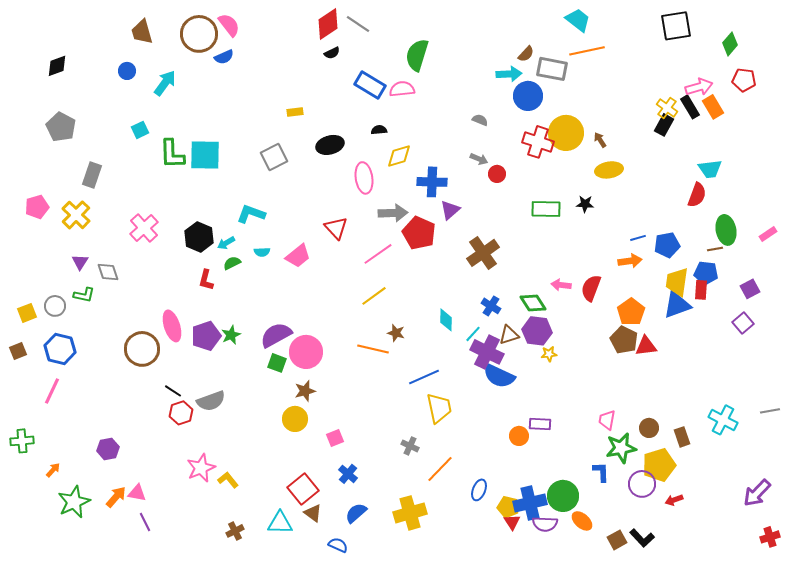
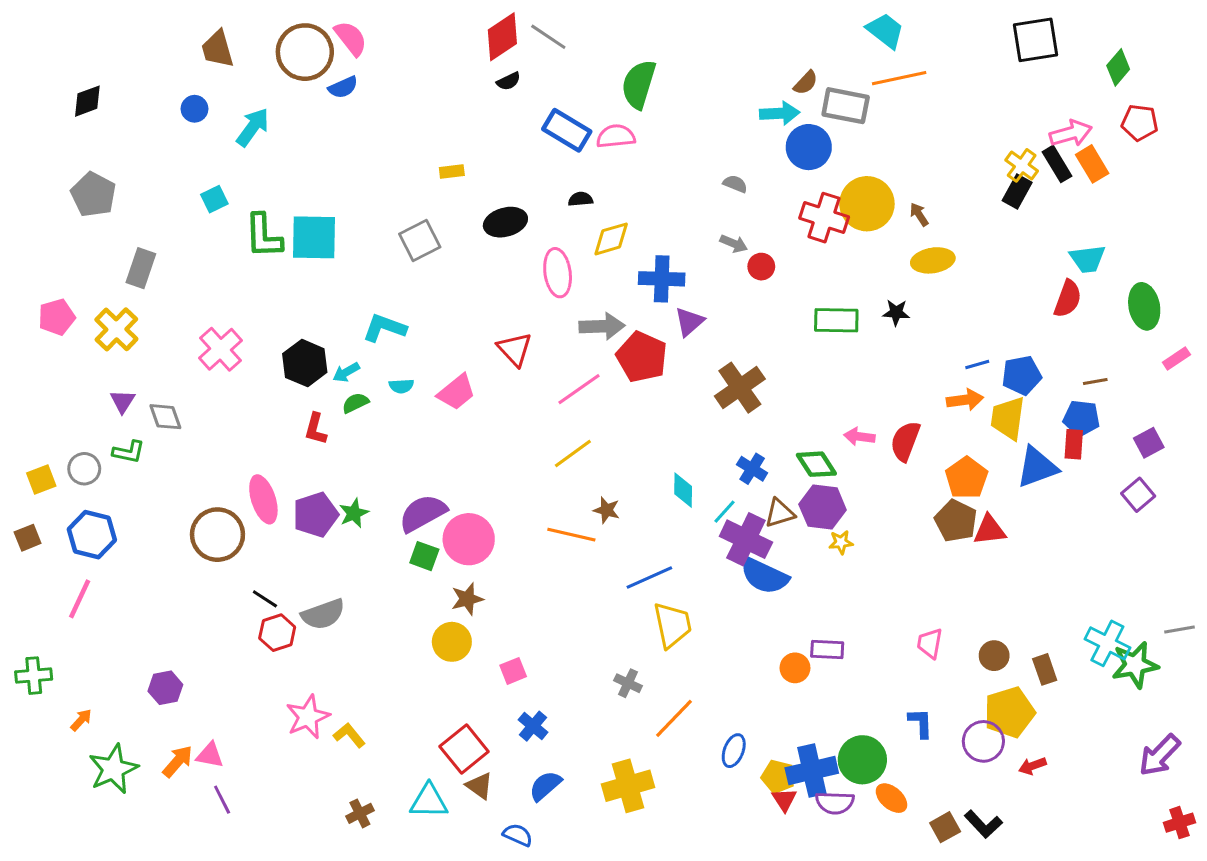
green ellipse: (726, 230) -> (1144, 306), moved
yellow trapezoid: (677, 282) -> (1008, 418), moved
green star: (621, 448) -> (1135, 665), moved

